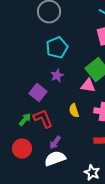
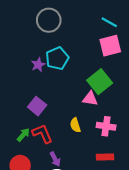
purple star: (57, 76) -> (38, 65), moved
purple arrow: (55, 143) -> (55, 159), turned -64

